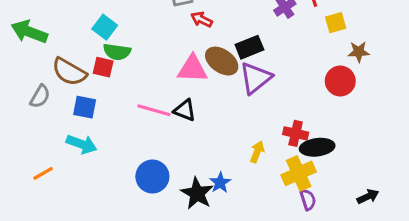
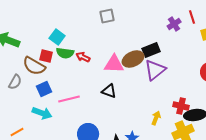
red arrow: (202, 19) -> (83, 57), moved
brown ellipse: (222, 61) -> (133, 59), turned -60
red square: (103, 67) -> (46, 56), moved
blue square: (85, 107) -> (44, 89), turned -35
pink line: (154, 110) -> (69, 99), moved, turned -30

